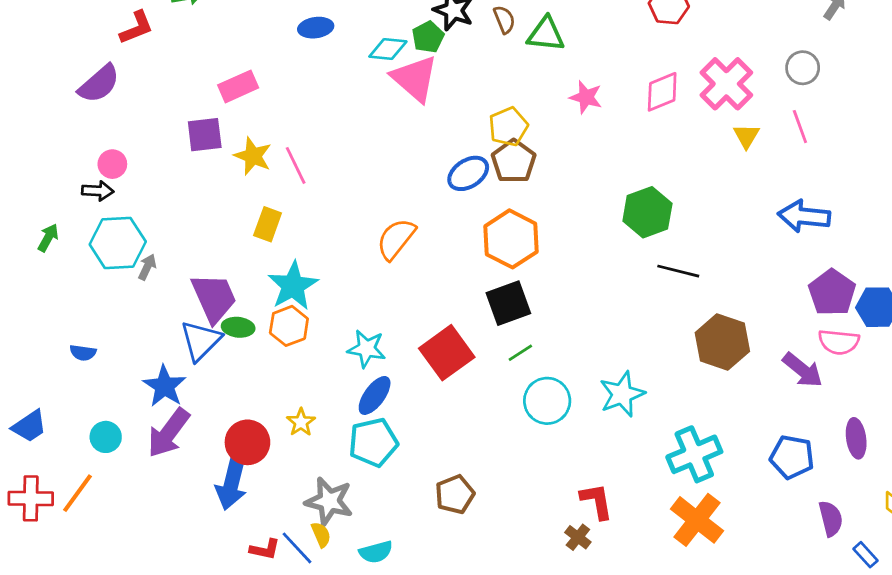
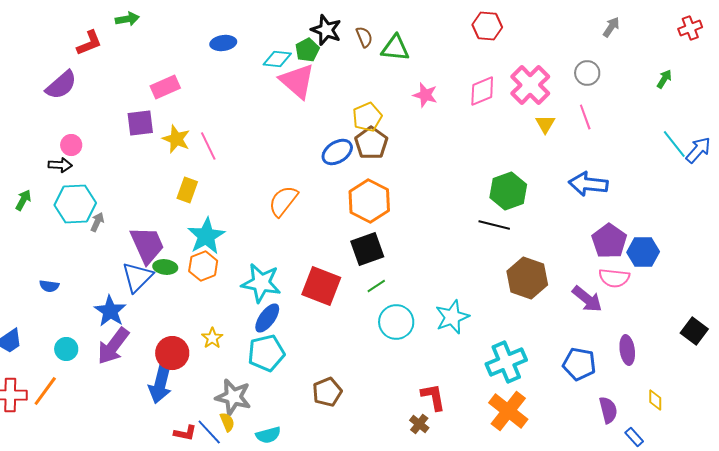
green hexagon: (647, 212) -> (508, 191), moved
cyan star: (367, 349) -> (261, 283), size x1.4
red square: (447, 353) -> (321, 286), turned -33

